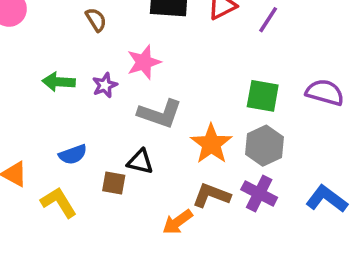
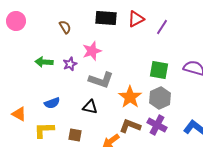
brown square: (114, 183) -> (75, 135), moved
yellow L-shape: (59, 202) -> (44, 130), turned -60

